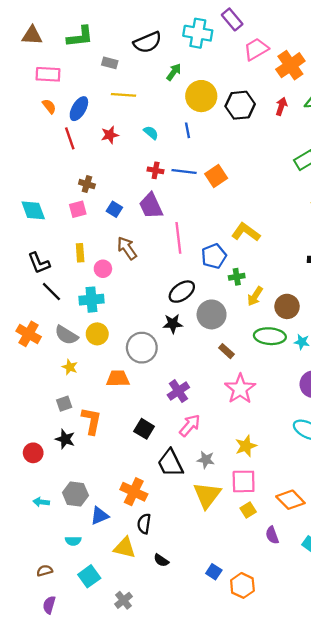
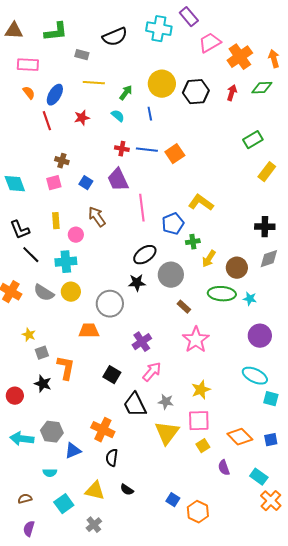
green arrow: (174, 72) -> (126, 93), moved
yellow star: (70, 367) -> (29, 335), moved
cyan arrow: (41, 502) -> (22, 439), size x1.6
yellow triangle: (125, 548) -> (95, 491), moved

